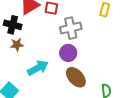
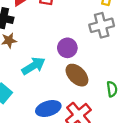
gray cross: (71, 28) -> (102, 25), moved

